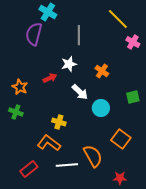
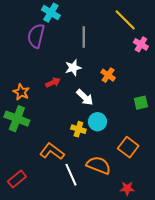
cyan circle: (101, 108) -> (97, 122), moved
green cross: (16, 112) -> (17, 119), size x1.6
yellow cross: (59, 122) -> (78, 129), moved
orange semicircle: (93, 156) -> (99, 165), turned -40
white line: (67, 165) -> (71, 175), turned 70
red rectangle: (29, 169) -> (17, 179), moved

